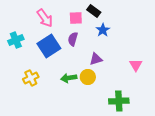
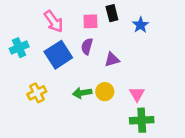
black rectangle: (94, 11) -> (112, 13), turned 40
blue star: (103, 30) -> (140, 25), moved
purple triangle: (96, 59) -> (112, 59), moved
pink triangle: (136, 65) -> (137, 94), moved

